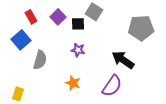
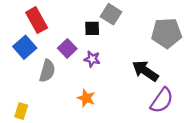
red rectangle: (31, 17) -> (37, 20), size x1.5
purple square: (58, 17) -> (67, 48), moved
purple semicircle: (112, 86) -> (162, 100), moved

